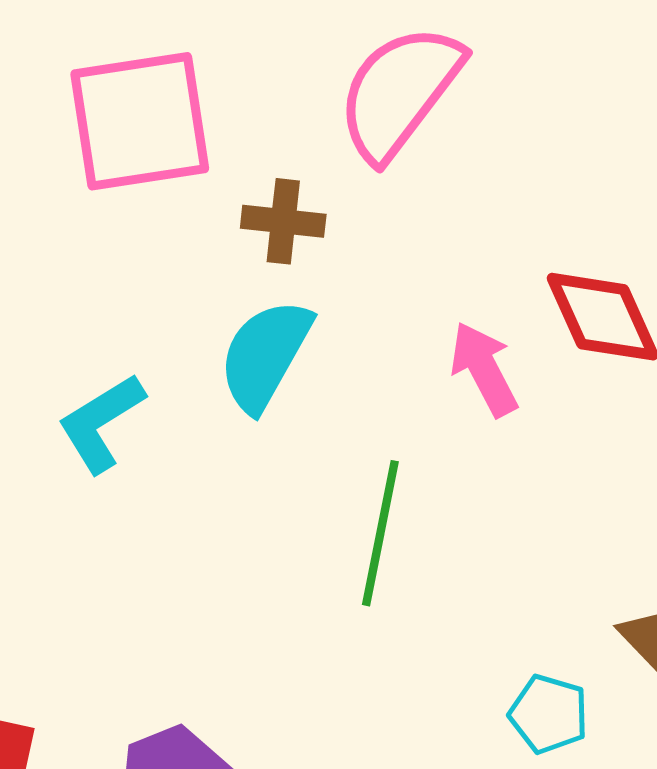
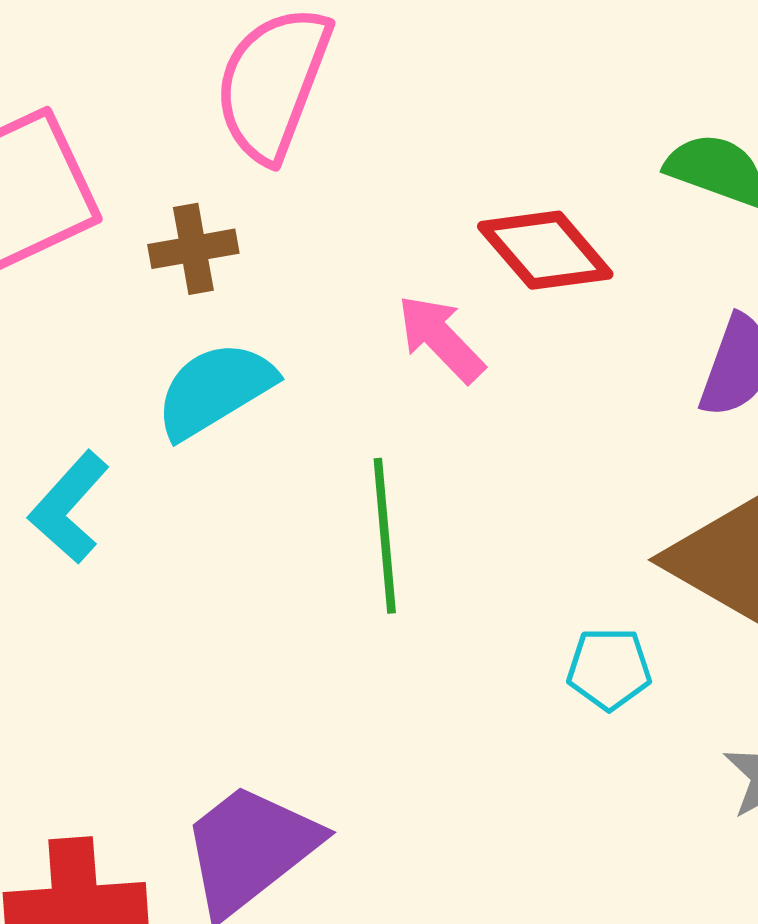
cyan semicircle: (265, 355) -> (215, 390), turned 46

